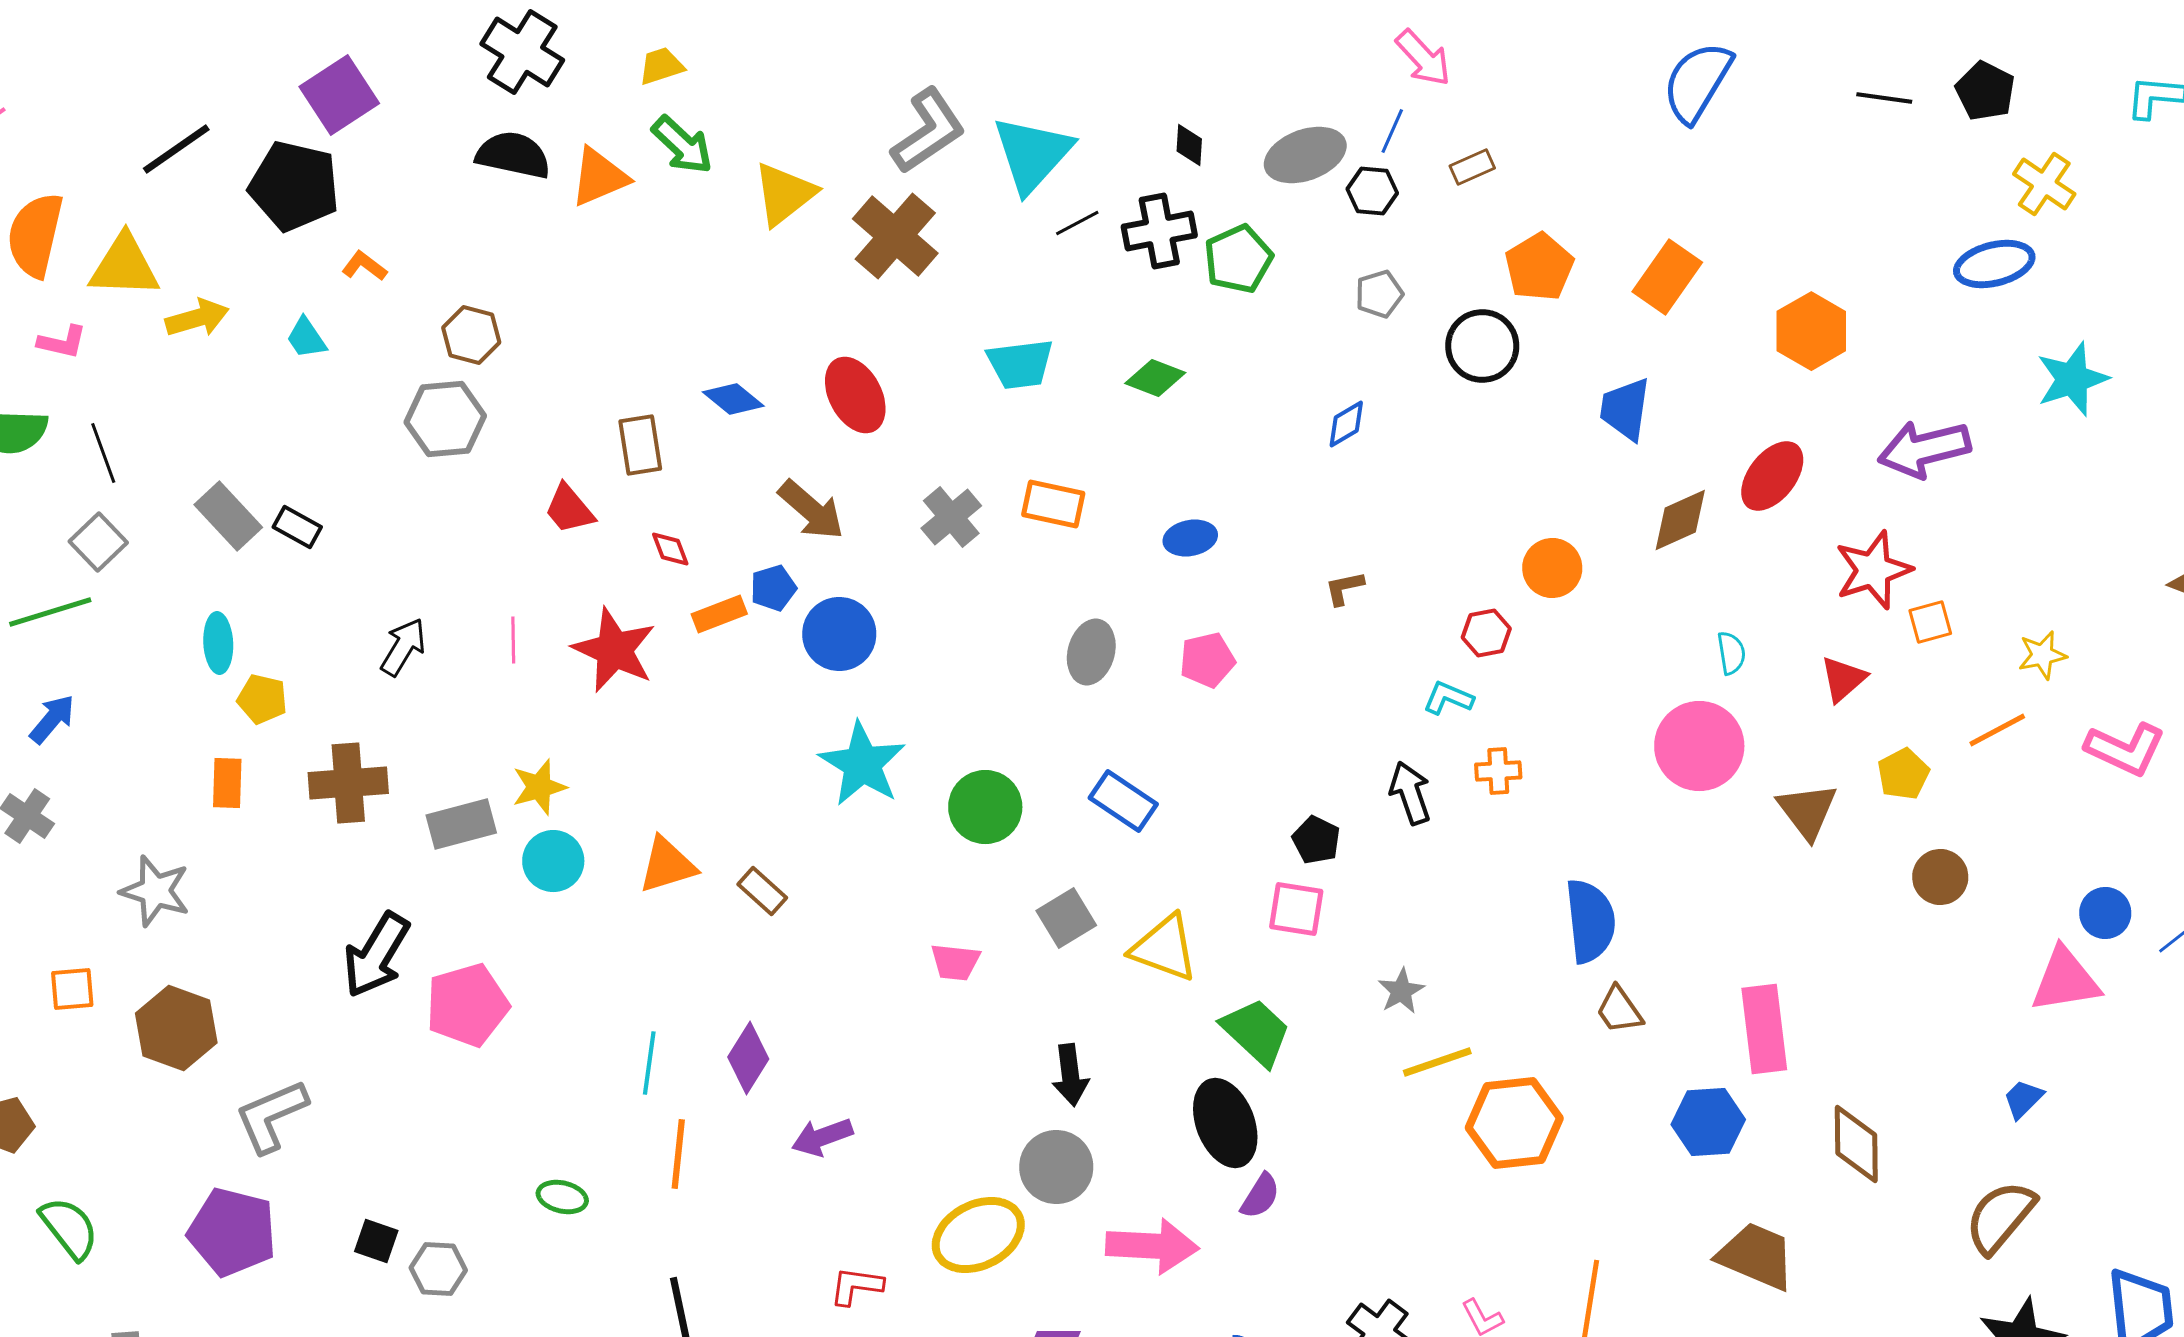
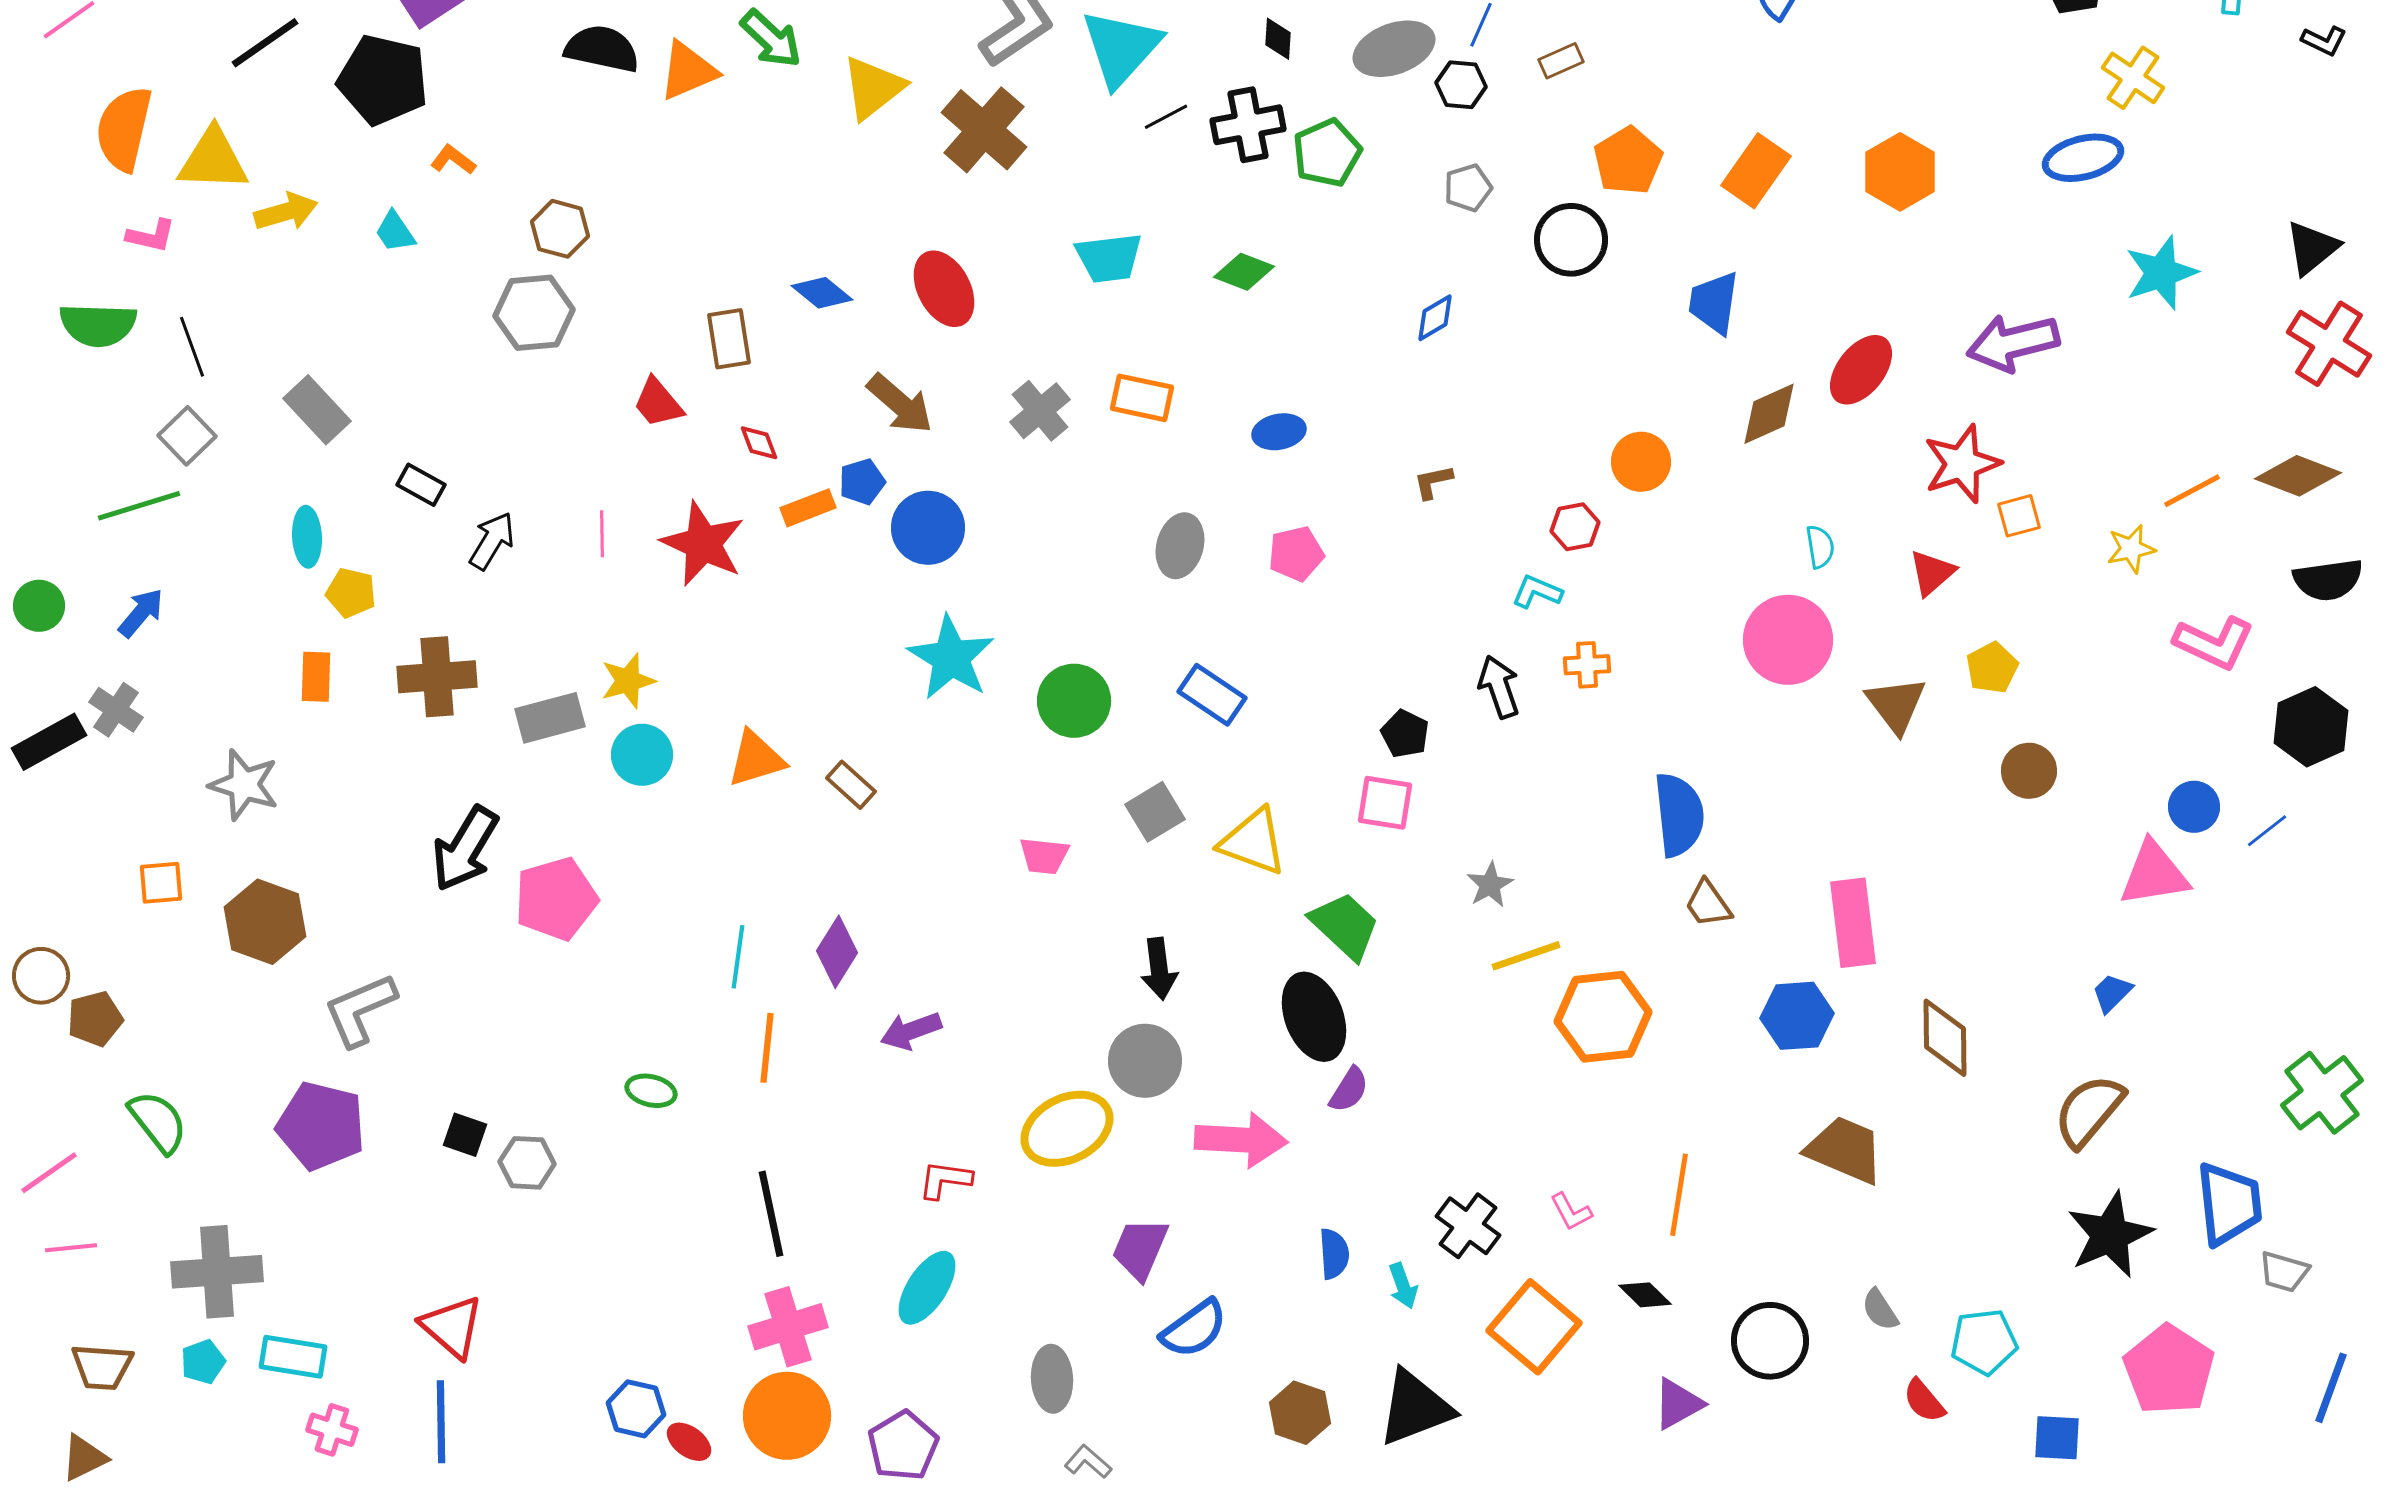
orange hexagon: (1811, 331) -> (1900, 172), moved
black rectangle: (297, 527) -> (421, 485), moved
orange line: (1997, 730) -> (2192, 491), moved

